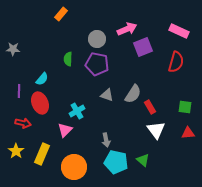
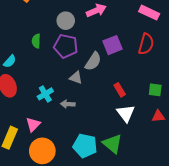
purple square: (143, 47) -> (112, 45), moved
gray semicircle: (133, 94) -> (93, 61), moved
pink triangle: (65, 130) -> (33, 124), moved
gray arrow: (106, 140) -> (68, 104), moved, turned 104
green triangle: (143, 160) -> (112, 144), size x1.5

